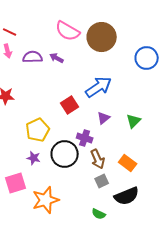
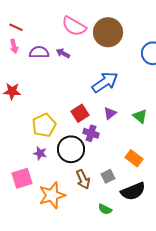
red square: (70, 105) -> (80, 113), moved
green triangle: (134, 121) -> (140, 116), turned -35
brown arrow: (98, 159) -> (83, 179), moved

